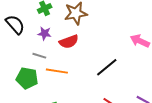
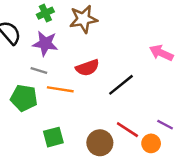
purple star: (44, 33) -> (45, 44), size x1.5
red semicircle: (69, 42) -> (87, 68), moved

